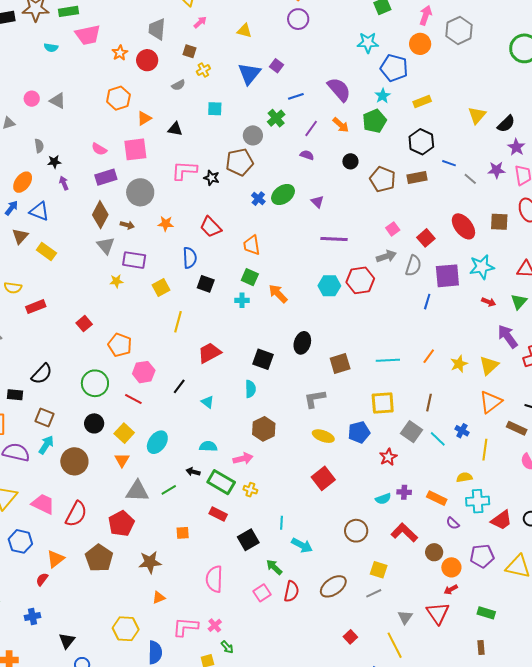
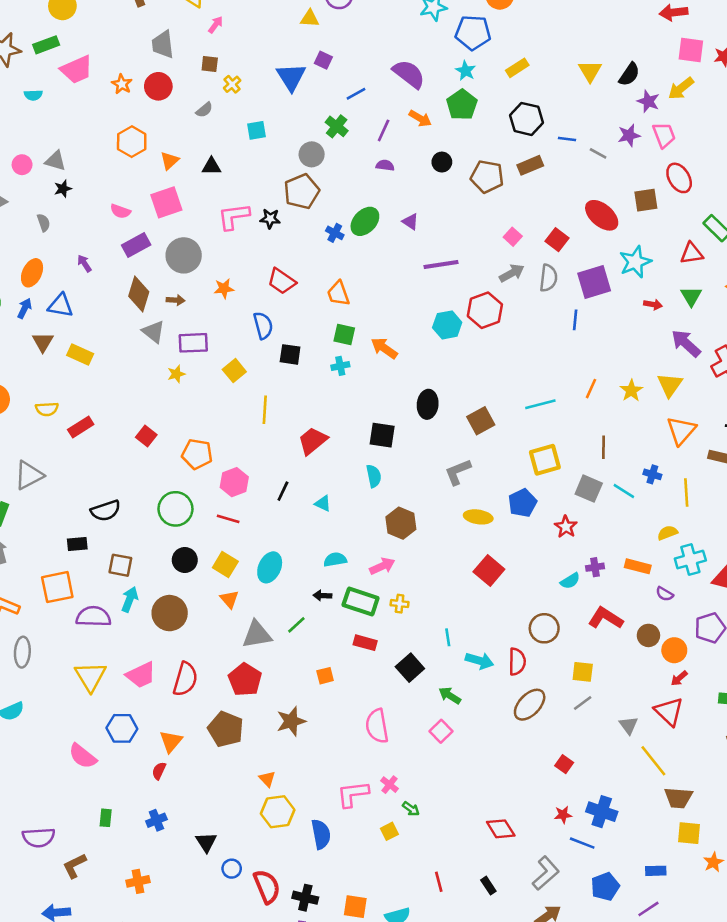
yellow triangle: (244, 31) -> (310, 18), moved
black star: (54, 162) -> (63, 189), moved
black semicircle: (42, 374) -> (106, 511), turned 40
pink trapezoid: (43, 504) -> (141, 675), turned 140
red semicircle: (291, 591) -> (517, 662), moved
orange triangle: (159, 597) -> (267, 779), moved, turned -40
yellow line: (395, 645) -> (653, 761), moved

